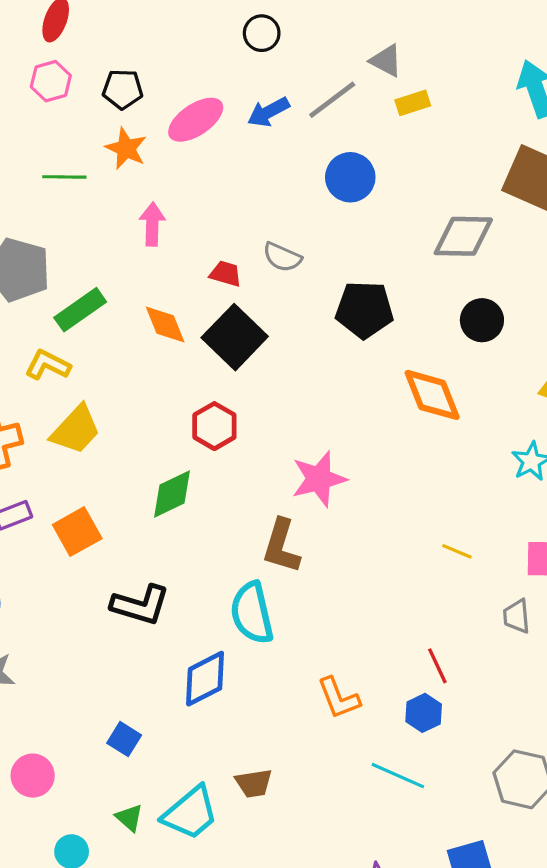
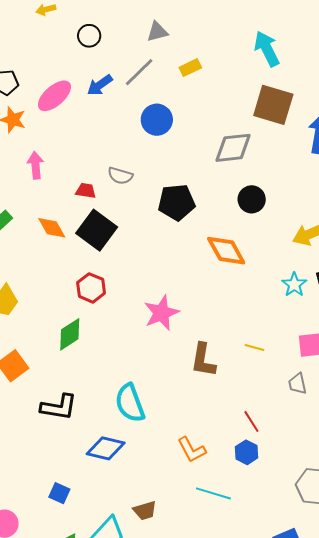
gray triangle: (386, 61) -> (157, 32), moved, turned -35
brown L-shape: (281, 546) -> (203, 360), moved
blue diamond: (205, 679) -> (106, 448), turned 48
cyan line: (398, 776) -> (213, 493), moved

